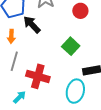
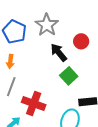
black arrow: (32, 25) -> (59, 52), moved

